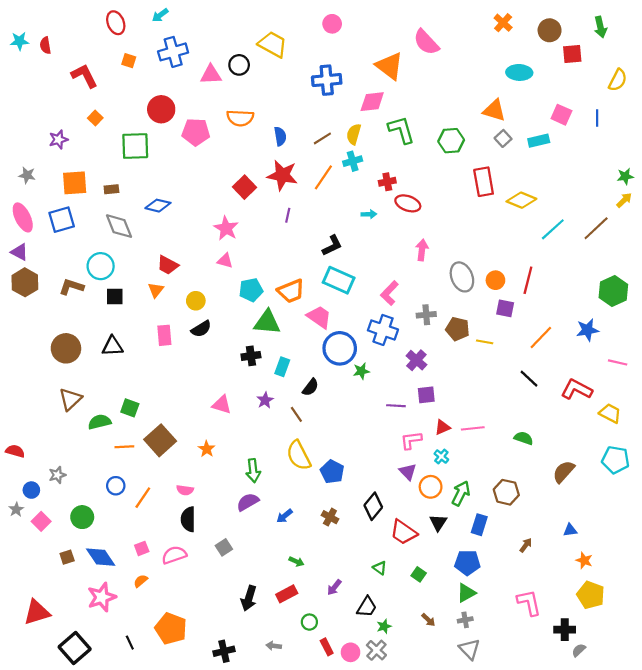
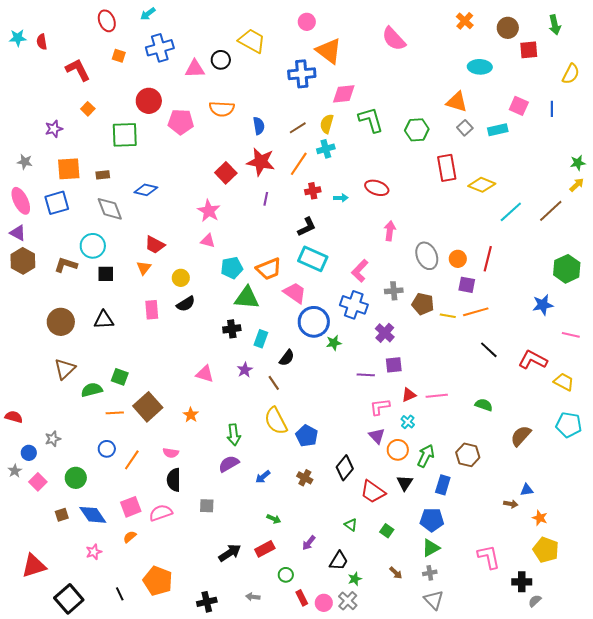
orange triangle: (389, 66) -> (329, 51), moved
red cross: (387, 182) -> (313, 191), moved
orange line: (541, 338) -> (476, 312), moved, turned 30
brown arrow: (526, 545) -> (511, 504), moved, turned 64
gray square: (224, 547) -> (207, 506), turned 35
pink square: (142, 548) -> (131, 507), size x1.5
pink star: (102, 597) -> (94, 552), size x0.6
black arrow: (249, 598) -> (230, 553), turned -140

